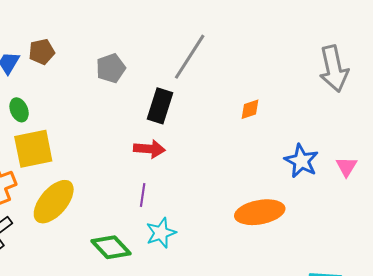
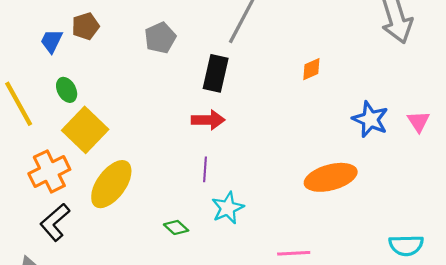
yellow square: (33, 149) -> (85, 130), turned -30
green diamond: (111, 247) -> (176, 227), size x0.6

